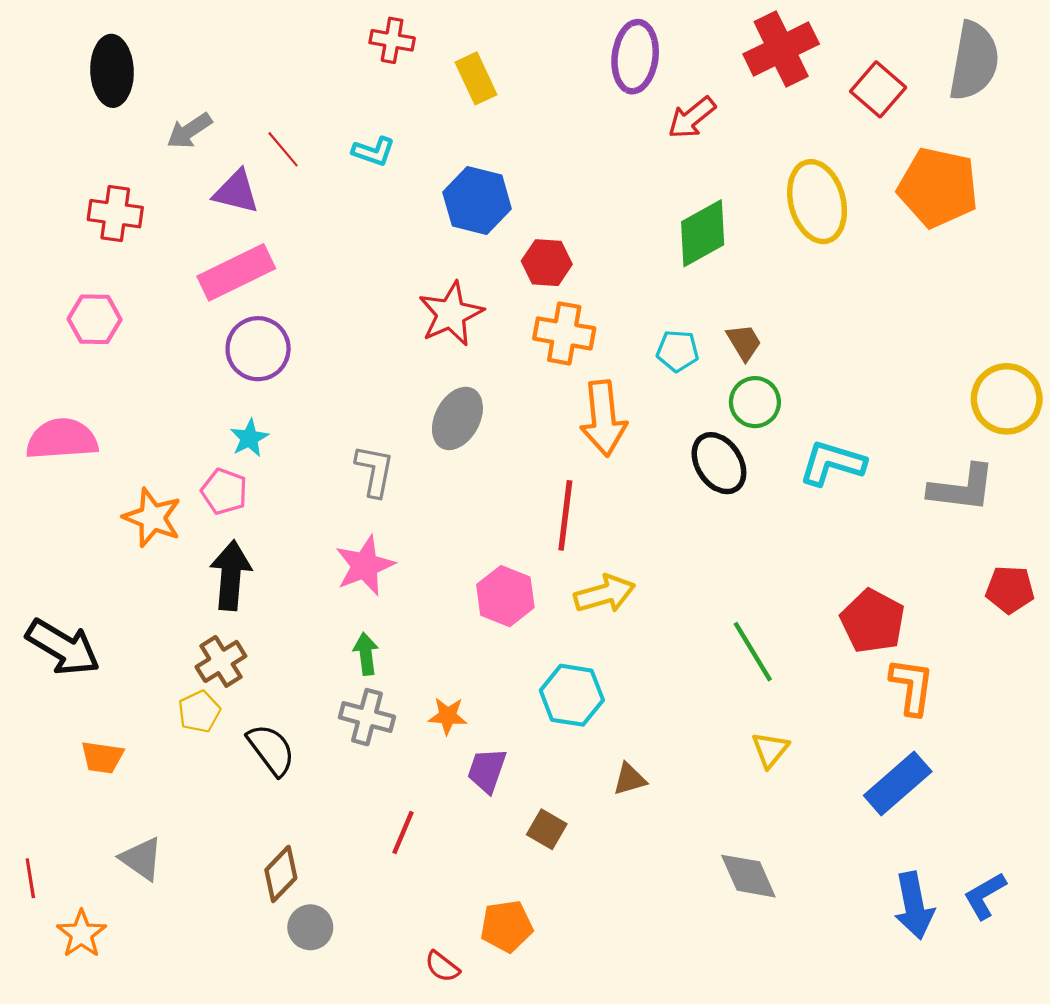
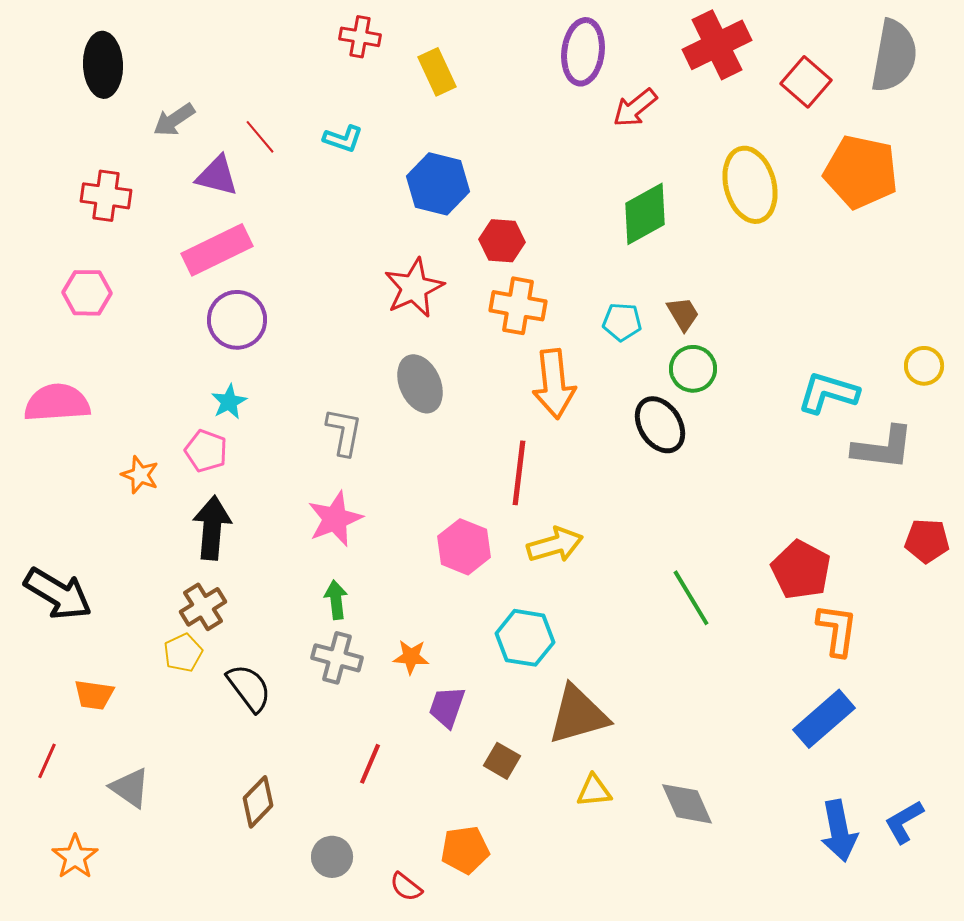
yellow circle: (1007, 399) -> (924, 366), size x0.6
gray ellipse: (457, 418) -> (420, 384), turned -52
cyan L-shape: (832, 463) -> (828, 393), moved
orange star: (152, 518) -> (140, 475), size x0.7
yellow triangle: (770, 750) -> (594, 791), moved, turned 45
brown triangle: (630, 779) -> (578, 715), size x2.0
red line: (30, 878) -> (47, 761), moved, turned 33
gray circle: (310, 927) -> (332, 857), moved

